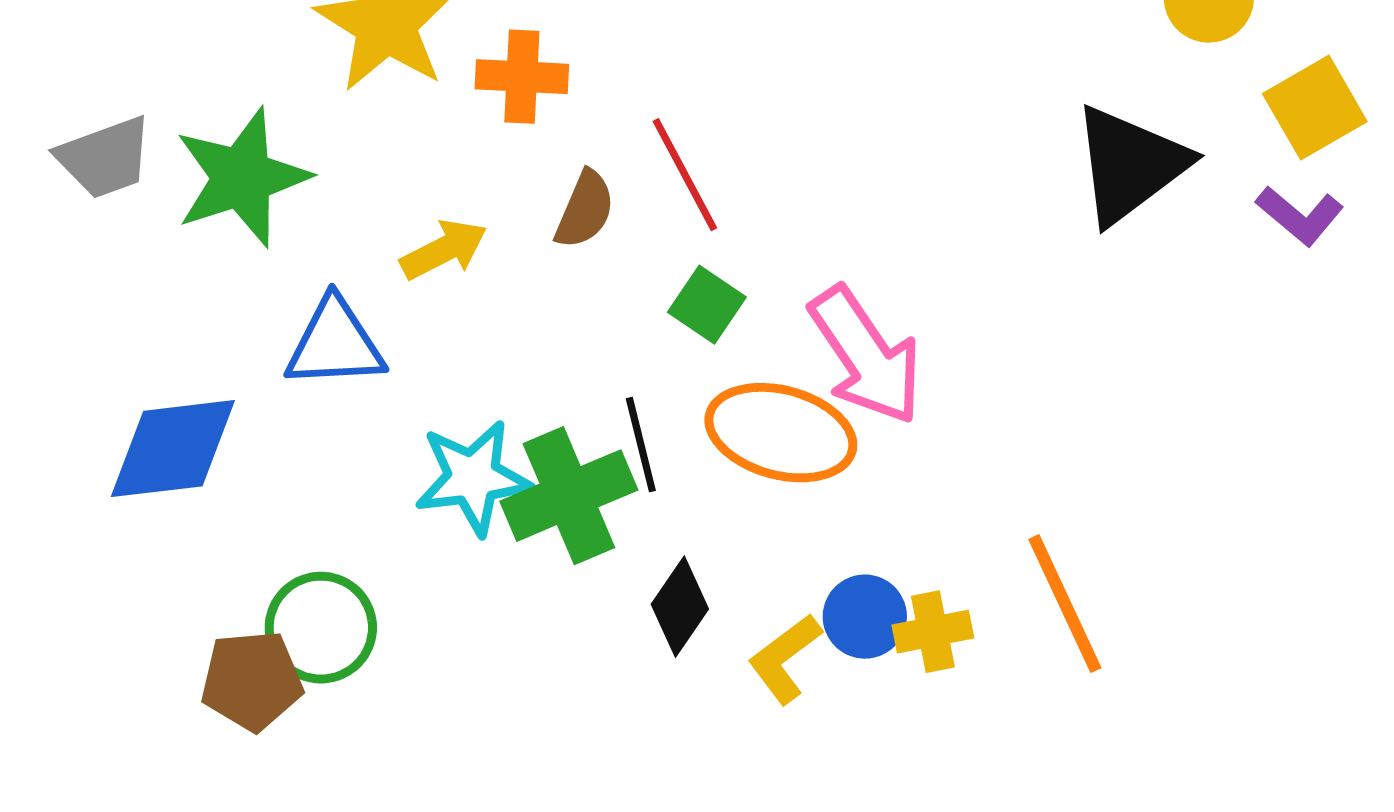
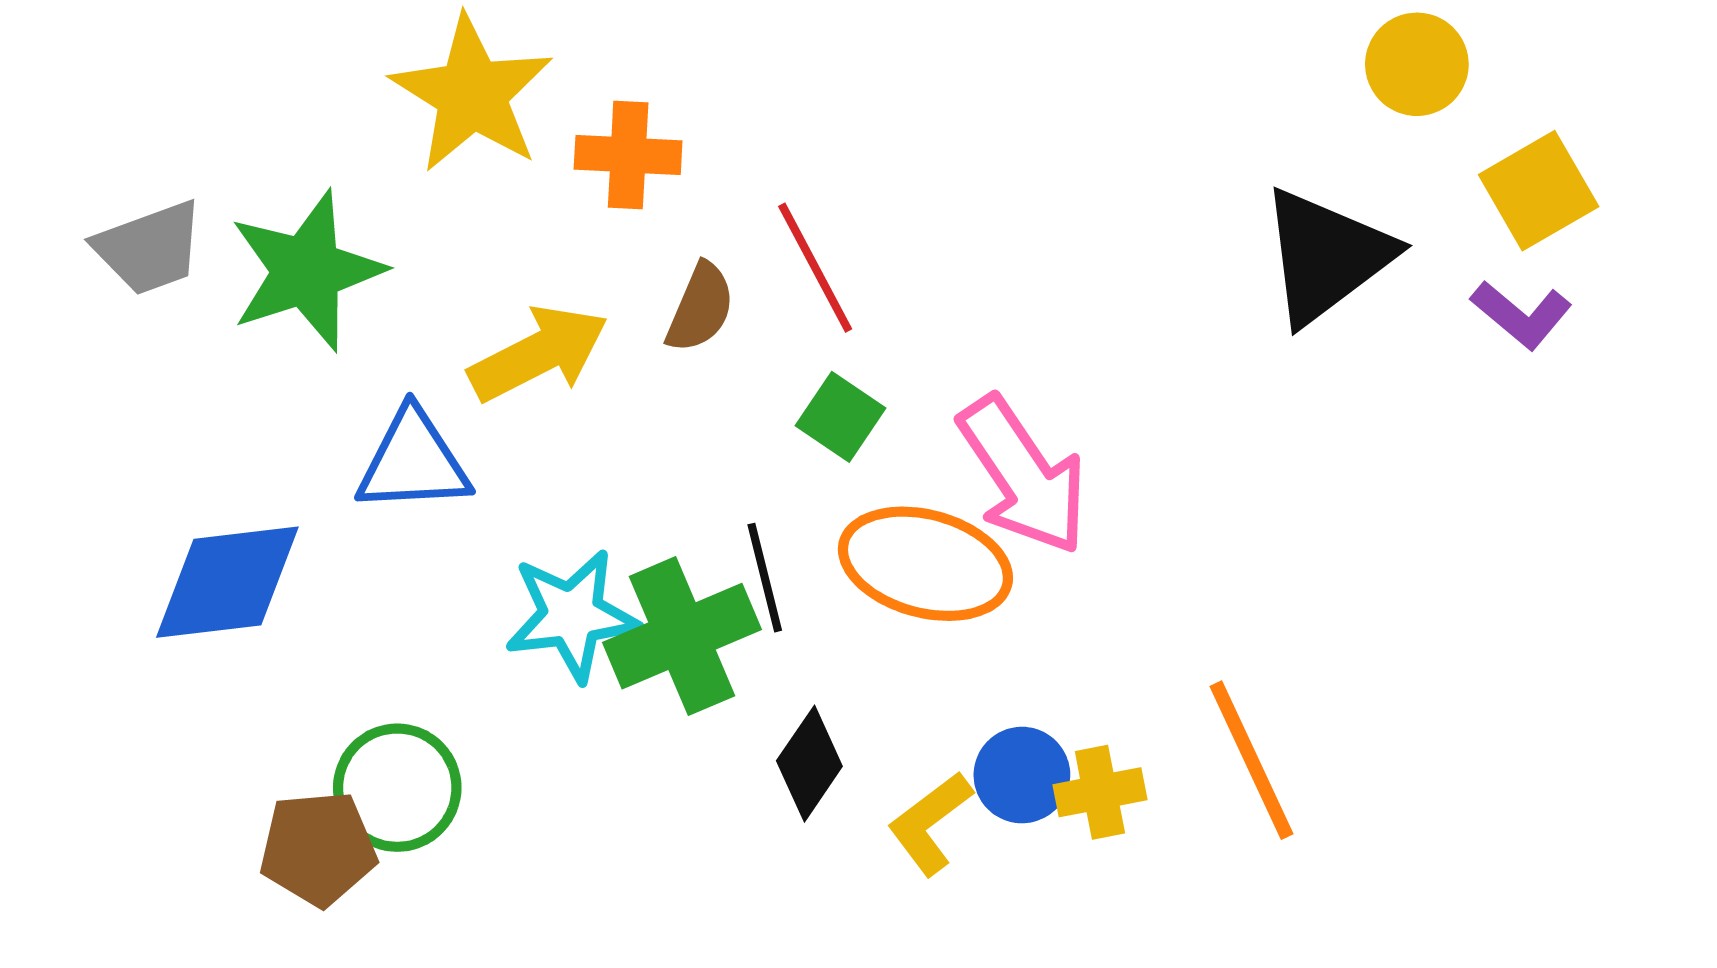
yellow arrow: (444, 250) -> (539, 354), size x1.4

